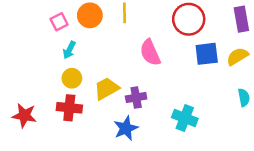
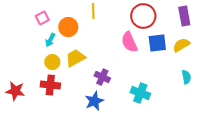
orange circle: (90, 15) -> (68, 27), moved
pink semicircle: (150, 53) -> (129, 42), moved
yellow trapezoid: (107, 89) -> (75, 58), moved
purple cross: (136, 97) -> (102, 77), turned 35

